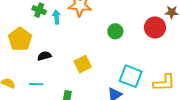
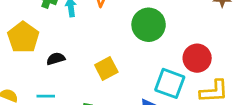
red circle: (155, 27) -> (197, 58), moved
green circle: (115, 31) -> (149, 25), size x1.6

